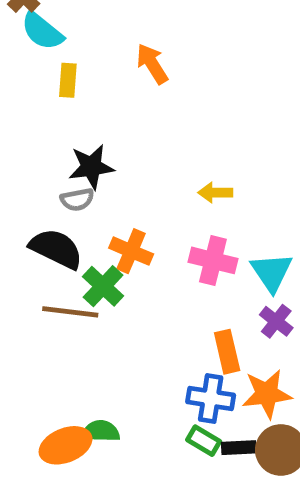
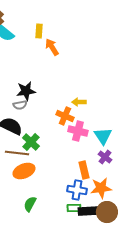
yellow rectangle: (68, 80) -> (39, 31), moved
orange cross: (131, 251) -> (65, 116), moved
green semicircle: (101, 431) -> (30, 204), turned -63
green rectangle: (204, 441) -> (74, 208), turned -32
orange ellipse: (66, 445) -> (24, 171), moved
black rectangle: (239, 448) -> (89, 211), size x1.5

